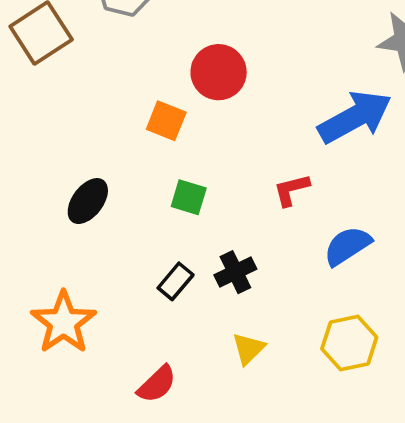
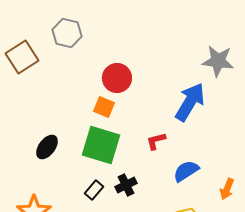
blue arrow: (355, 117) -> (190, 102), turned -30
orange square: (166, 121) -> (104, 107), moved
green square: (189, 197) -> (101, 145), size x2.0

